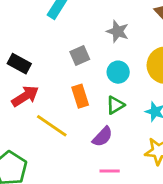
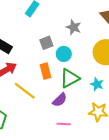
cyan circle: (118, 72) -> (64, 54), moved
green triangle: (115, 105) -> (70, 78), size x1.5

